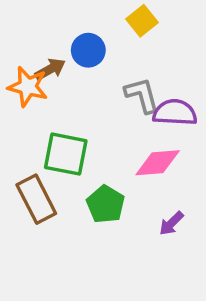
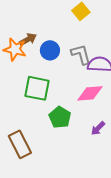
blue circle: (88, 50) -> (50, 50), moved
brown rectangle: (36, 199) -> (20, 144), moved

